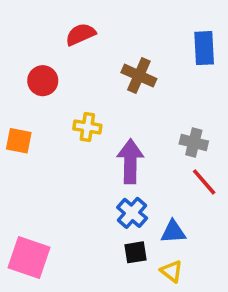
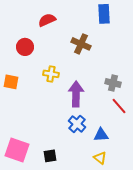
blue rectangle: (204, 48) -> (104, 14), moved
black square: (135, 252) -> (50, 156), moved

